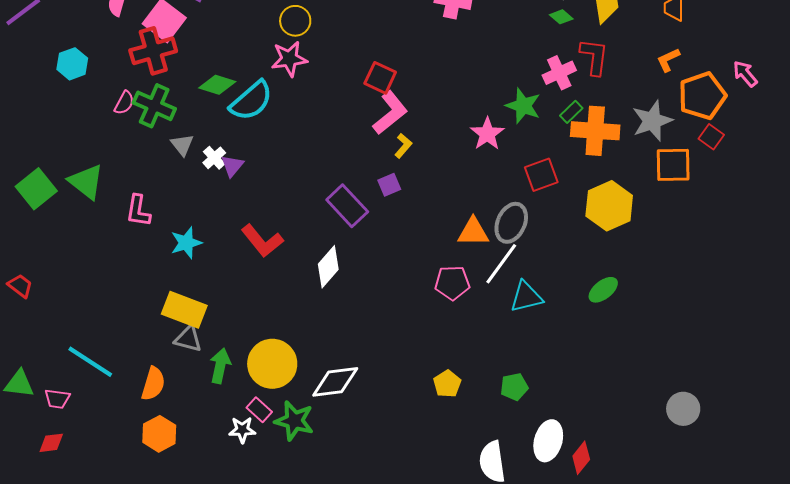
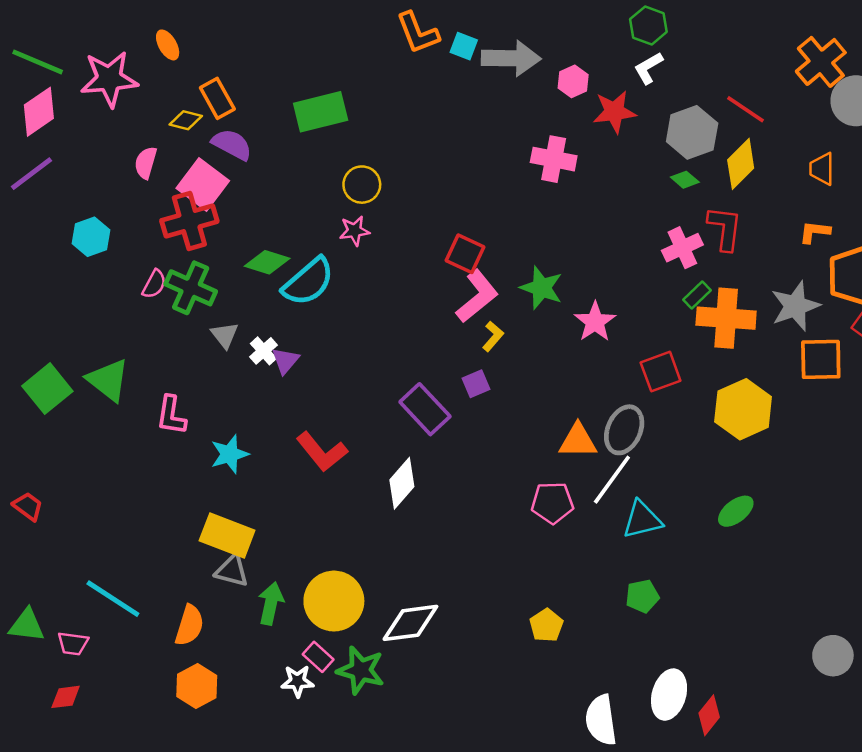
pink star: (289, 59) -> (355, 231), size x0.7
orange L-shape: (668, 60) -> (815, 232), turned 32
green star: (523, 106) -> (542, 288), moved
green pentagon: (514, 387) -> (642, 596), moved

